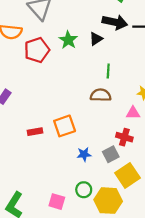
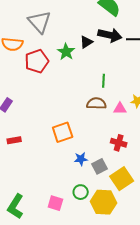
black triangle: (96, 39) -> (86, 42), moved
pink triangle: (133, 113) -> (120, 109), moved
red rectangle: (35, 132) -> (14, 140), moved
gray square: (111, 154) -> (100, 166), moved

